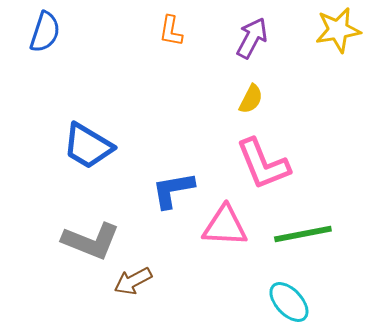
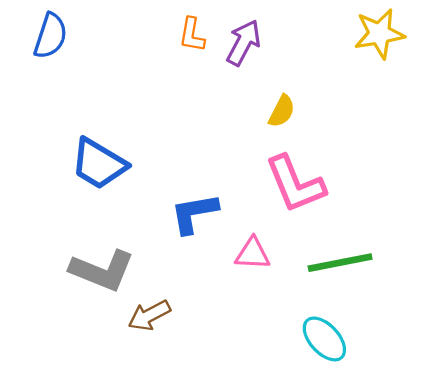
purple arrow: (252, 38) -> (244, 43), moved
pink triangle: (225, 226) -> (253, 254), size x0.7

